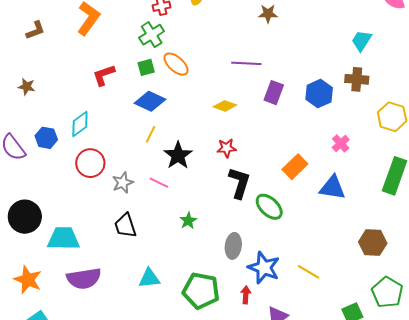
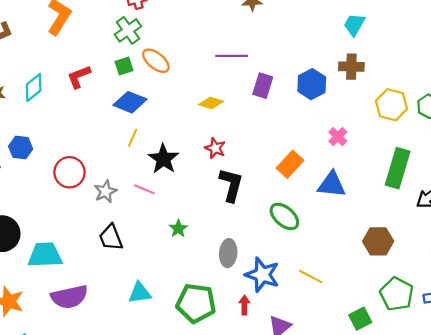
cyan diamond: (80, 124) -> (34, 88), moved
red star: (227, 148) -> (215, 148), turned 30
green ellipse: (269, 207) -> (284, 216), moved

